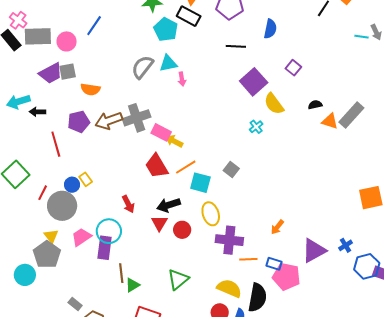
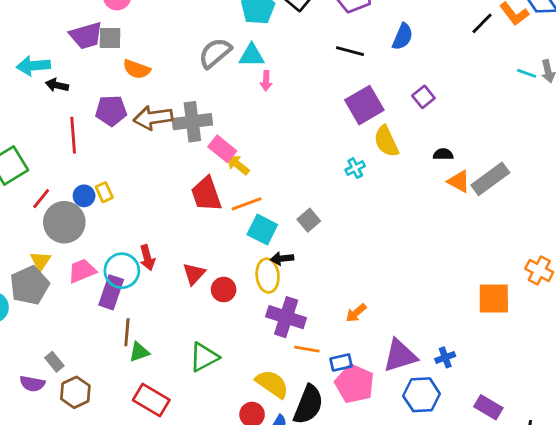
red arrow: (128, 204) -> (147, 258), moved
black arrow: (169, 205) -> (282, 259), moved, size x0.7
blue rectangle: (274, 264) -> (341, 362), turned -42
blue hexagon: (367, 266) -> (422, 395), moved

